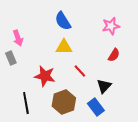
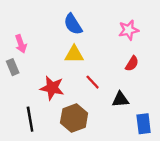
black triangle: (104, 86) -> (120, 99), turned 42
blue rectangle: (96, 107) -> (144, 124), moved, turned 30

